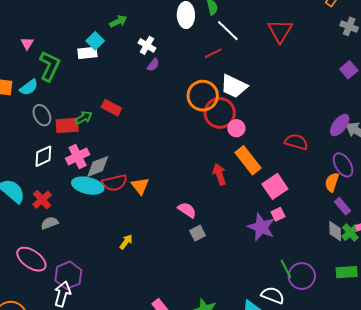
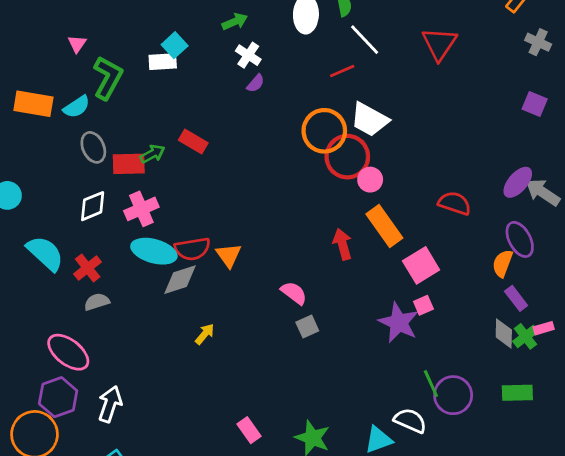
green arrow: (118, 21) -> (235, 22), moved
purple square: (349, 70) -> (535, 104), turned -30
gray diamond: (98, 166) -> (180, 280), moved
purple hexagon: (68, 275) -> (58, 397), moved

